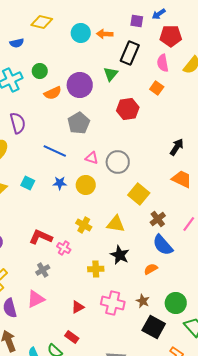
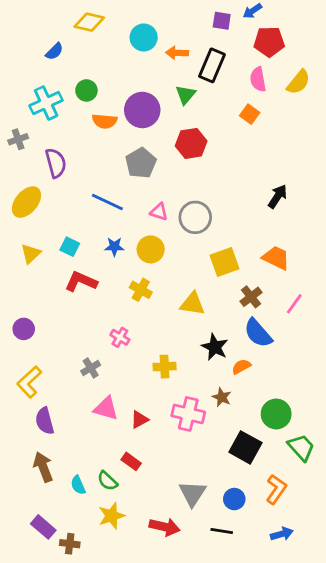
orange arrow: (105, 34) -> (177, 53), moved
blue semicircle: (17, 43) -> (54, 51), turned -32
orange semicircle: (53, 93) -> (105, 121), turned 30
red hexagon: (128, 109) -> (191, 143), moved
orange trapezoid: (182, 179) -> (276, 258), moved
yellow square: (139, 194) -> (225, 262), turned 30
yellow cross: (84, 225) -> (141, 290), moved
red L-shape: (41, 237) -> (81, 282), moved
black star: (120, 255) -> (215, 347), moved
pink triangle: (36, 299) -> (106, 408), moved, turned 42
brown star: (143, 301) -> (222, 397), moved

